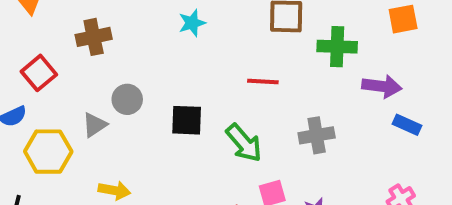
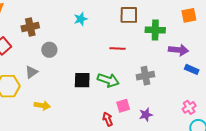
gray circle: (127, 99) -> (49, 50), moved
black square: (187, 120) -> (82, 80), moved
green arrow: (244, 143) -> (108, 80), turned -30

